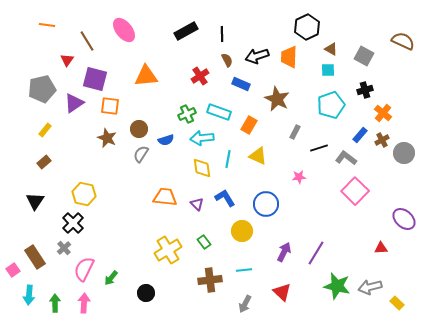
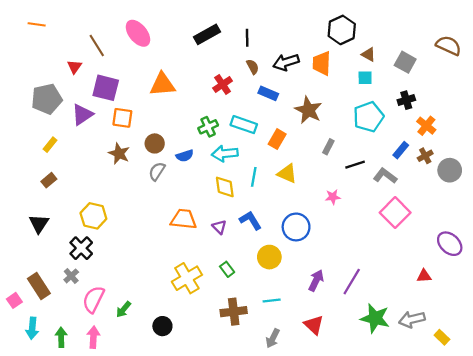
orange line: (47, 25) -> (37, 24), moved

